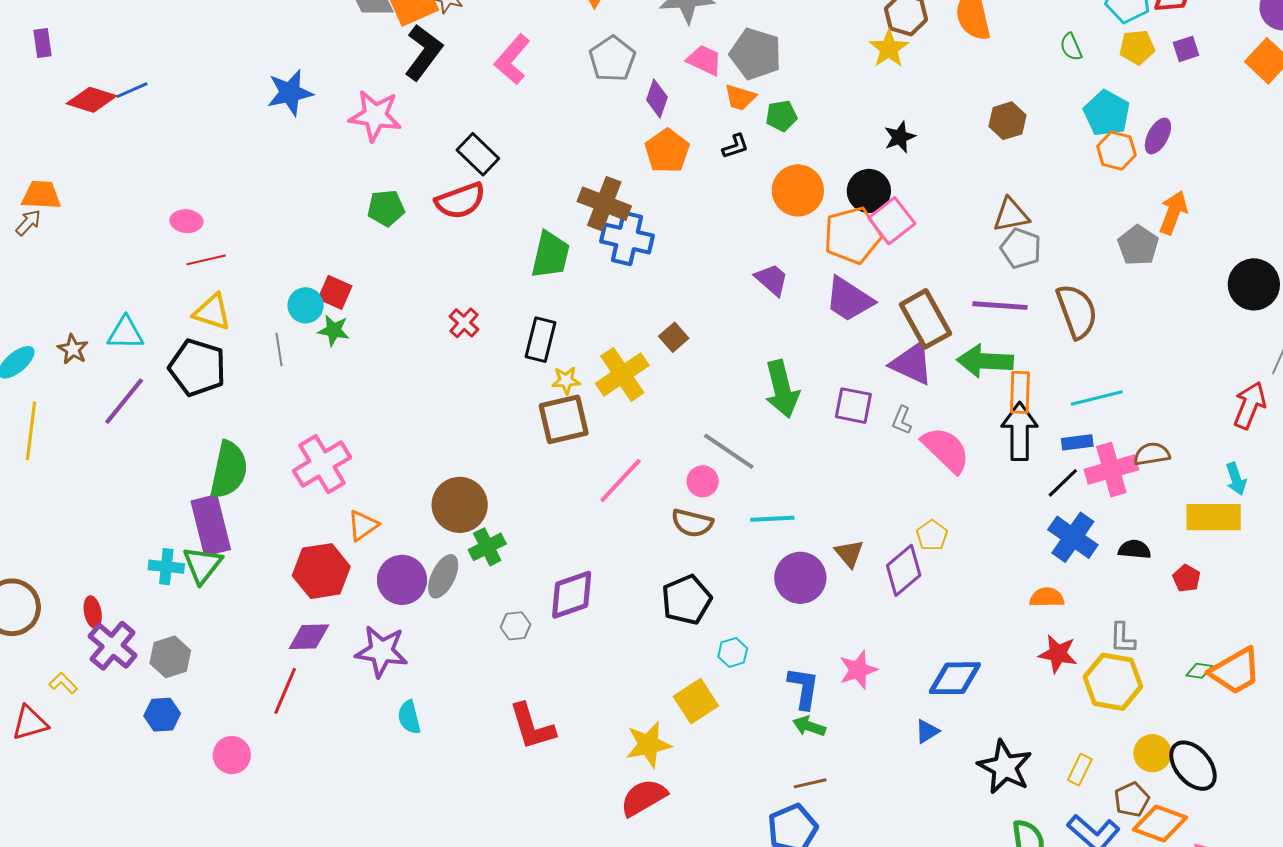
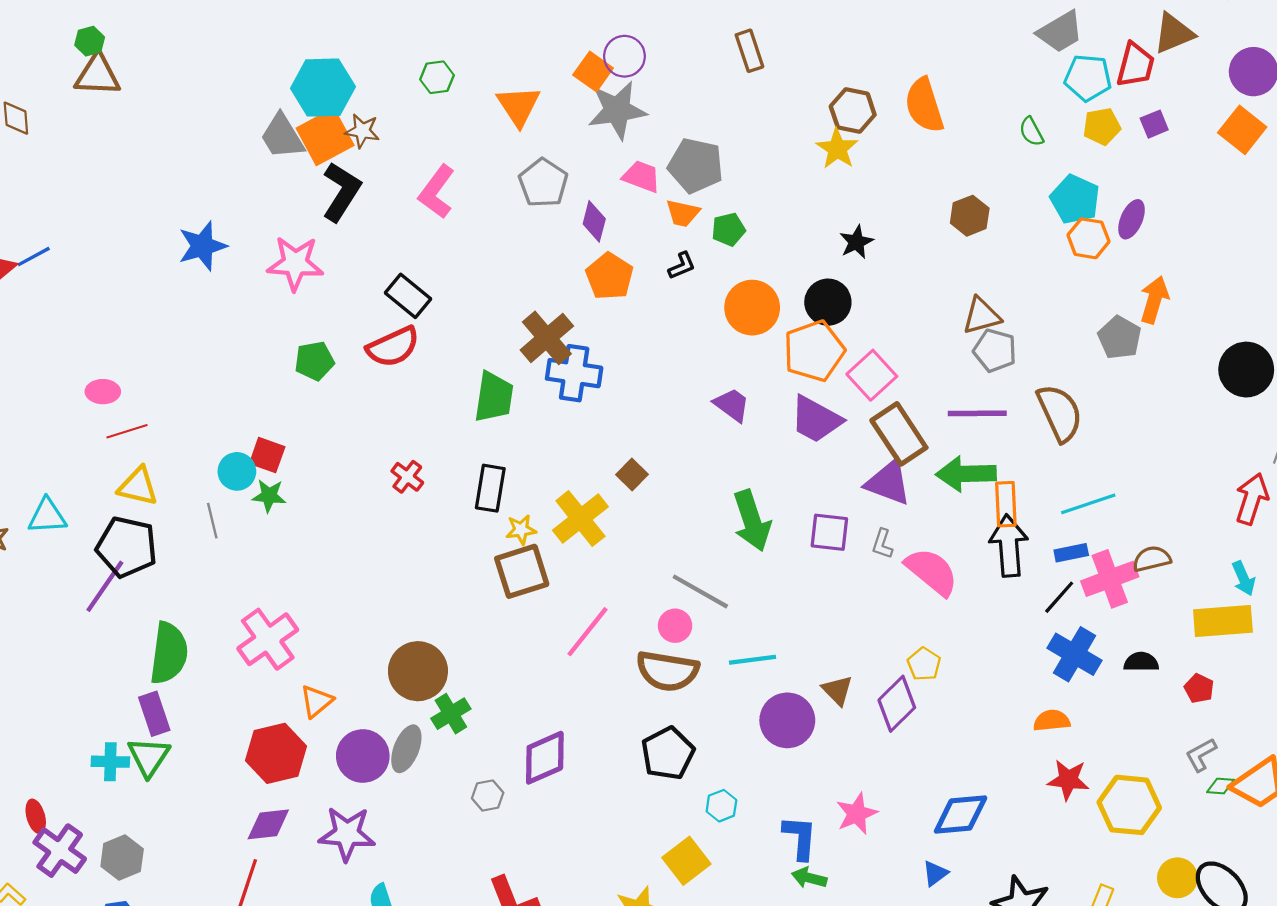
brown cross: (604, 204) -> (547, 338), turned 33
pink square: (892, 221) -> (872, 375), moved
purple line: (124, 401) -> (105, 586), moved
brown semicircle: (692, 523) -> (667, 671), size x1.4
purple rectangle: (211, 525) -> (154, 714), size x0.7
gray L-shape: (1122, 638) -> (1201, 755), moved, turned 64

